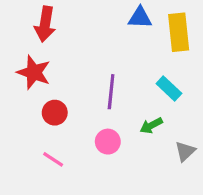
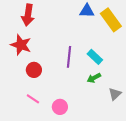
yellow rectangle: (179, 32) -> (111, 20), turned -30
cyan rectangle: (169, 88) -> (95, 57), moved
pink circle: (108, 142) -> (60, 107), moved

